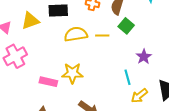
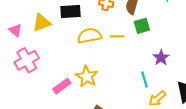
green square: (126, 26) -> (142, 26), turned 35
yellow star: (72, 73) -> (87, 77), turned 30
pink rectangle: (48, 82) -> (62, 86), turned -48

